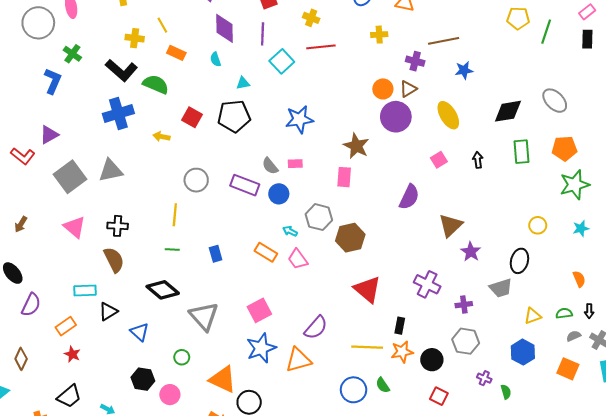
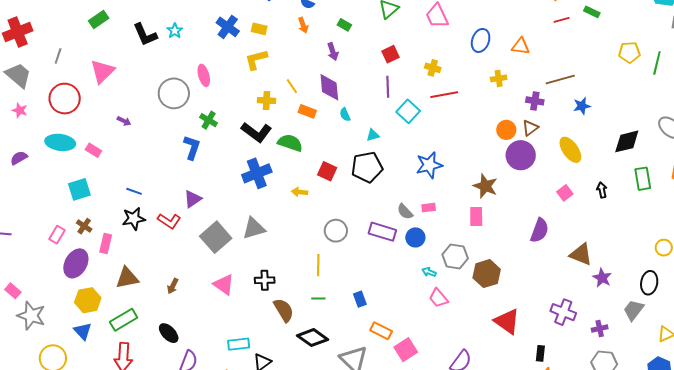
purple diamond: (224, 28) -> (329, 87), moved
brown triangle: (451, 225) -> (581, 254), turned -50
orange rectangle: (266, 252) -> (381, 331), moved
brown semicircle: (114, 260) -> (284, 310), moved
gray trapezoid: (501, 288) -> (634, 310), turned 150

